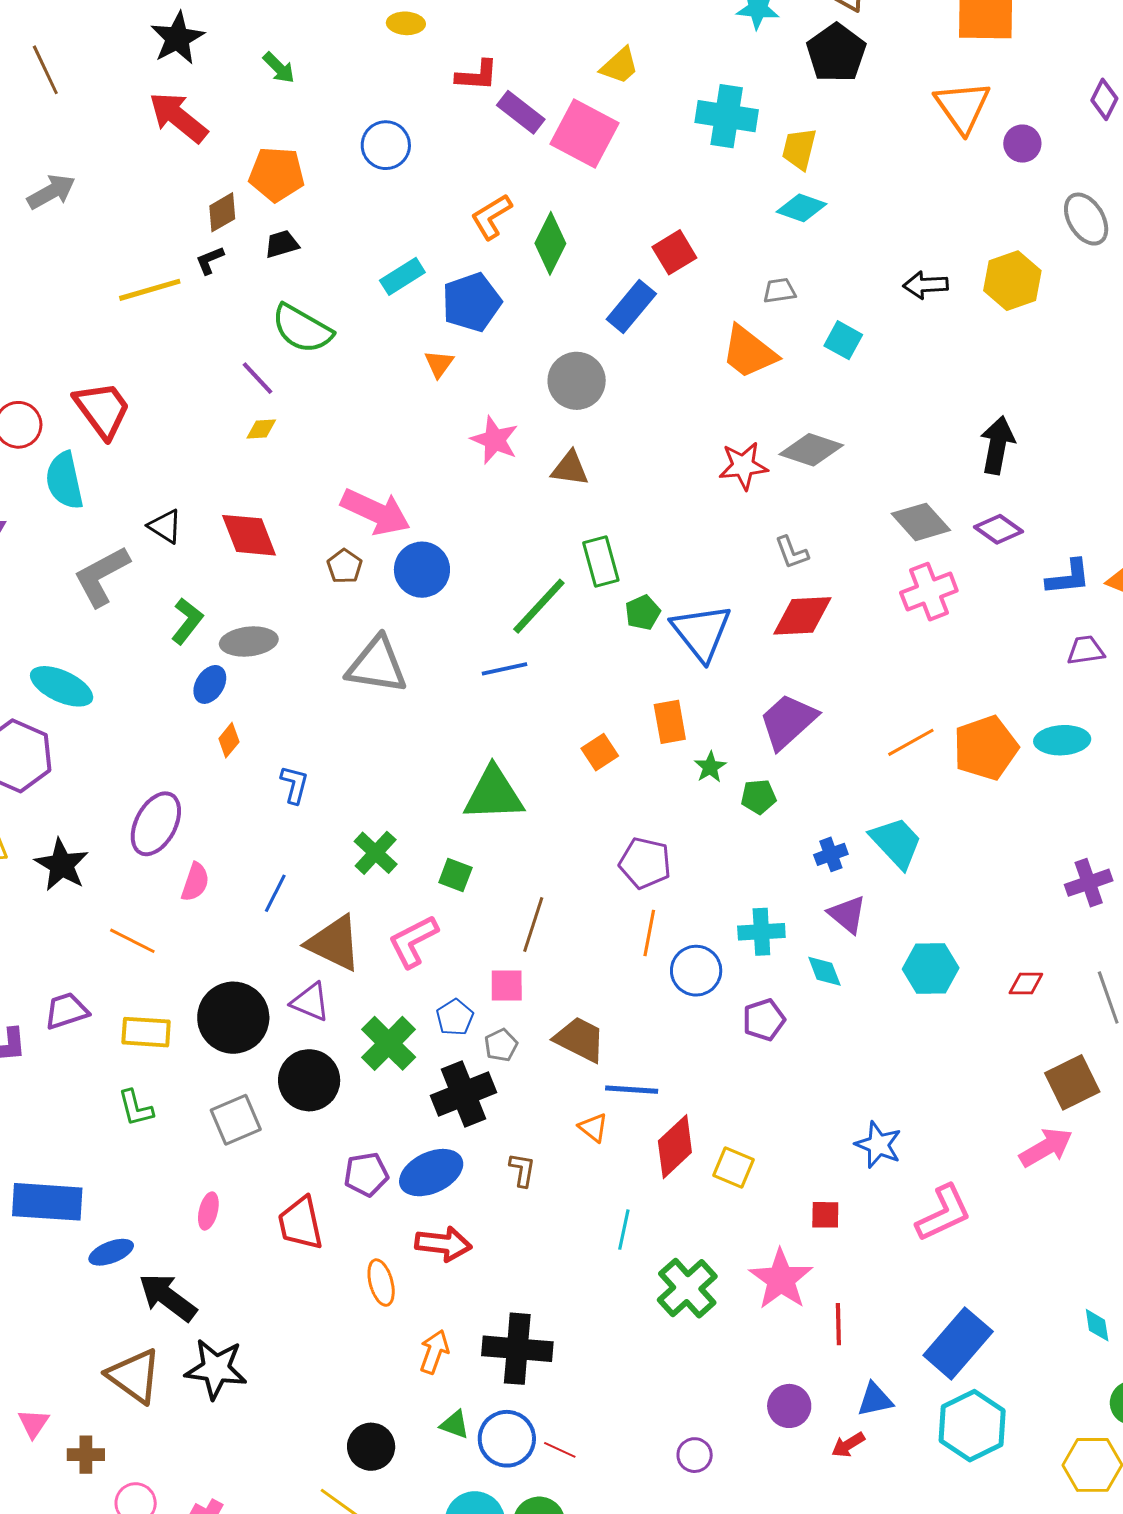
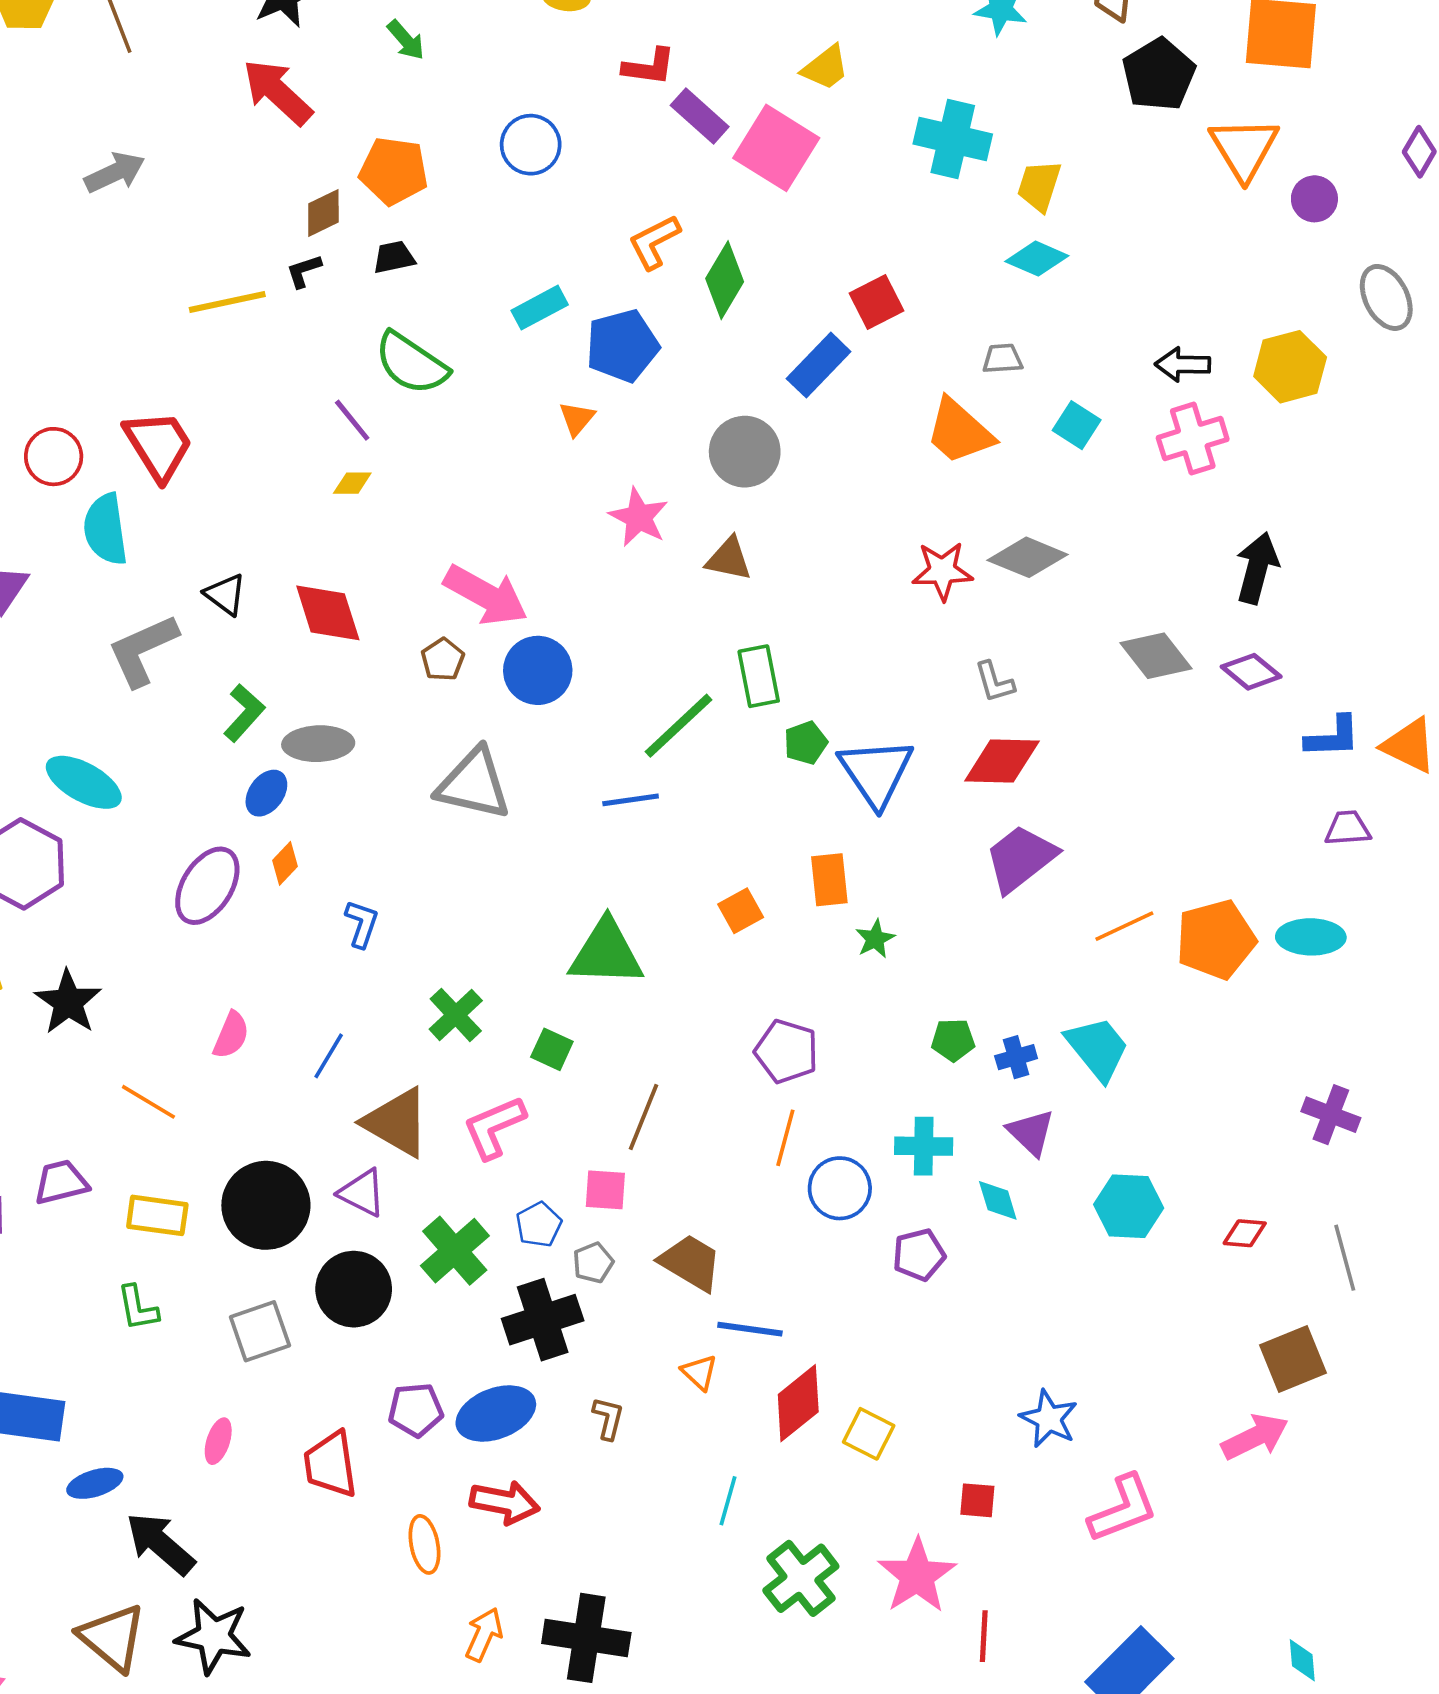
black pentagon: (836, 53) -> (1159, 74), moved
pink cross: (929, 592) -> (1193, 438), moved
purple trapezoid: (788, 721) -> (1021, 858), moved
green pentagon: (758, 797) -> (953, 1040), moved
purple ellipse: (156, 824) -> (207, 886), moved
purple cross: (1089, 883) -> (1331, 1115), turned 36

